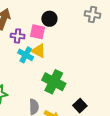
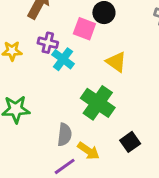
purple cross: (18, 36) -> (48, 43), moved
yellow triangle: (39, 51) -> (116, 62), moved

